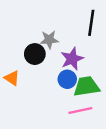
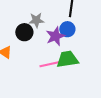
blue circle: (67, 79) -> (67, 29), moved
pink line: (80, 110) -> (49, 64), moved

